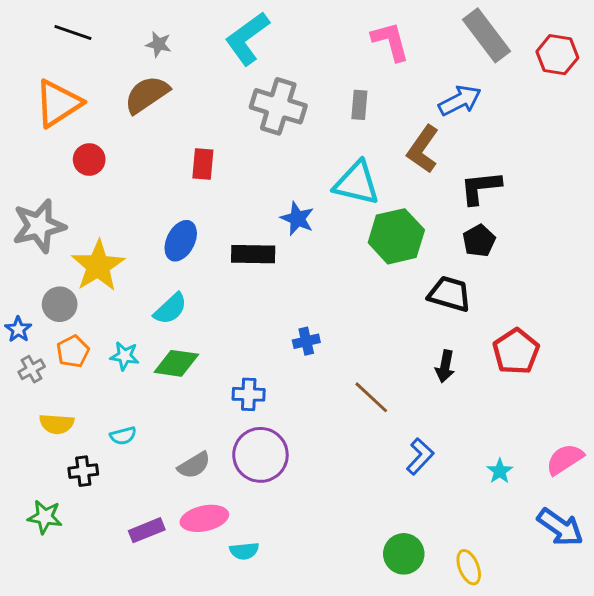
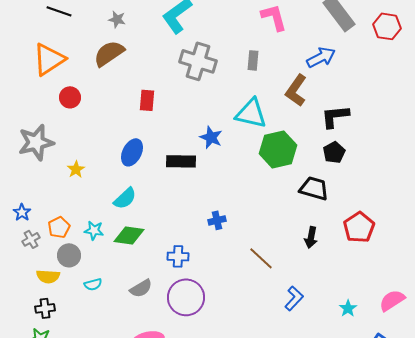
yellow star: (98, 266) -> (76, 169), size x0.5
gray circle: (60, 304) -> (69, 255), moved
gray semicircle: (194, 465) -> (141, 288), moved
black cross: (83, 471) -> (45, 308), moved

